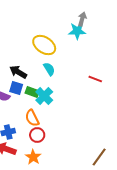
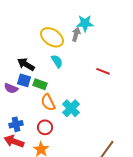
gray arrow: (82, 19) -> (76, 34), moved
cyan cross: (44, 96) -> (71, 108), moved
orange semicircle: (32, 118) -> (48, 102), moved

